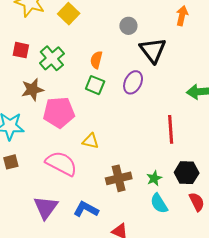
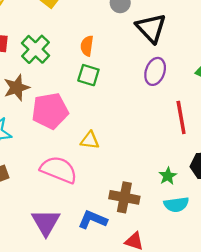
purple ellipse: (133, 82) -> (155, 71), moved
brown cross: (119, 178) -> (124, 197), moved, turned 30
cyan semicircle: (159, 203) -> (176, 204), turned -60

